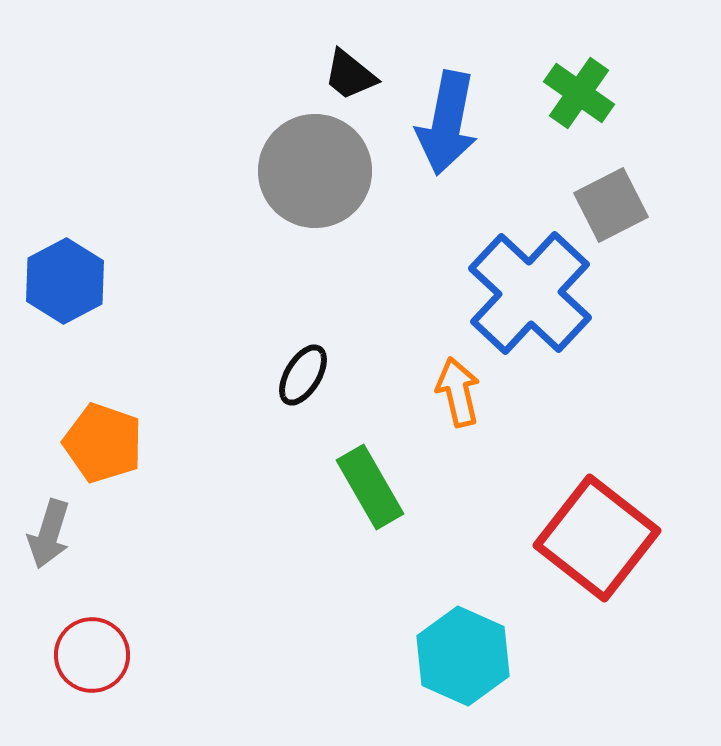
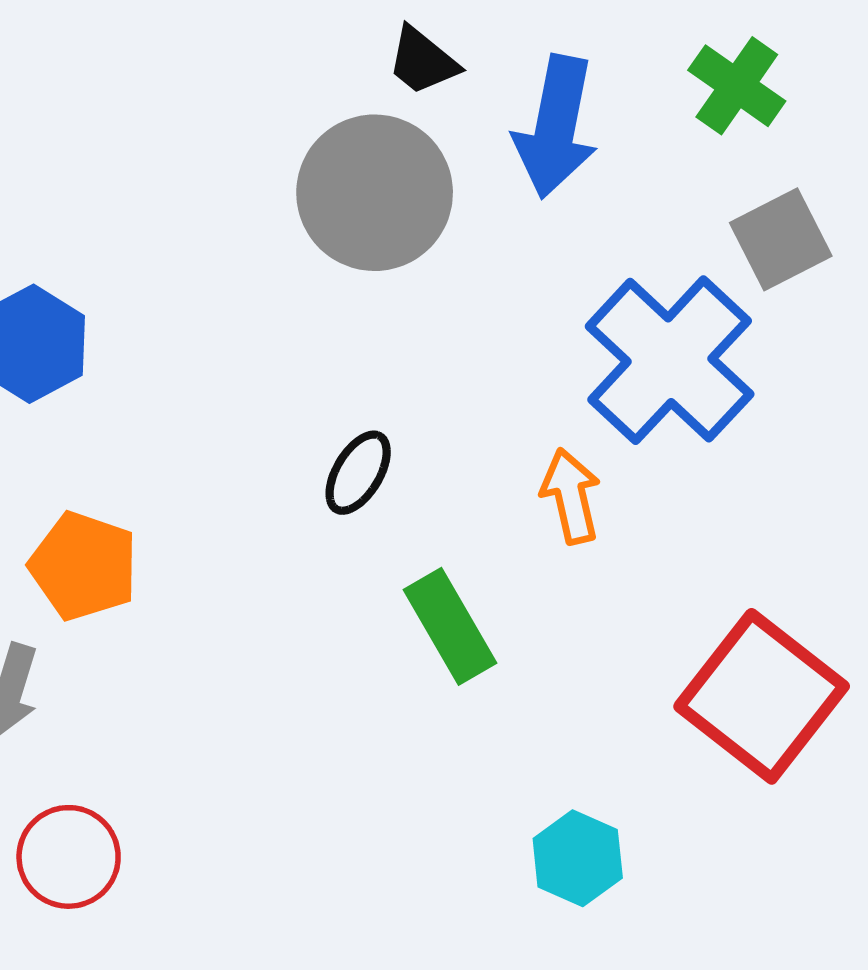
cyan hexagon: (463, 656) -> (578, 858), size x0.7

